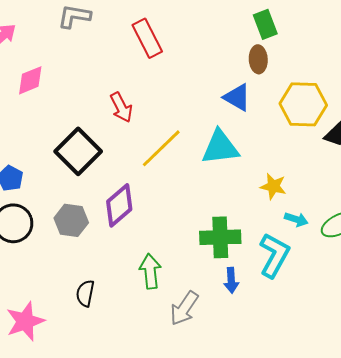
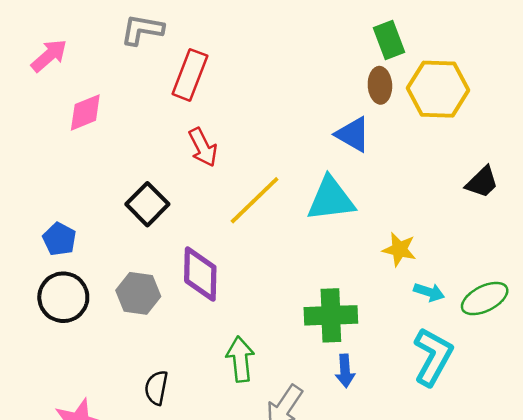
red rectangle: (147, 38) -> (190, 75), moved, turned 48
yellow hexagon: (303, 104) -> (438, 89), moved
black square: (78, 151) -> (147, 204), size x0.7
purple diamond: (119, 205) -> (200, 274), turned -48
cyan L-shape: (274, 255) -> (433, 357), moved

